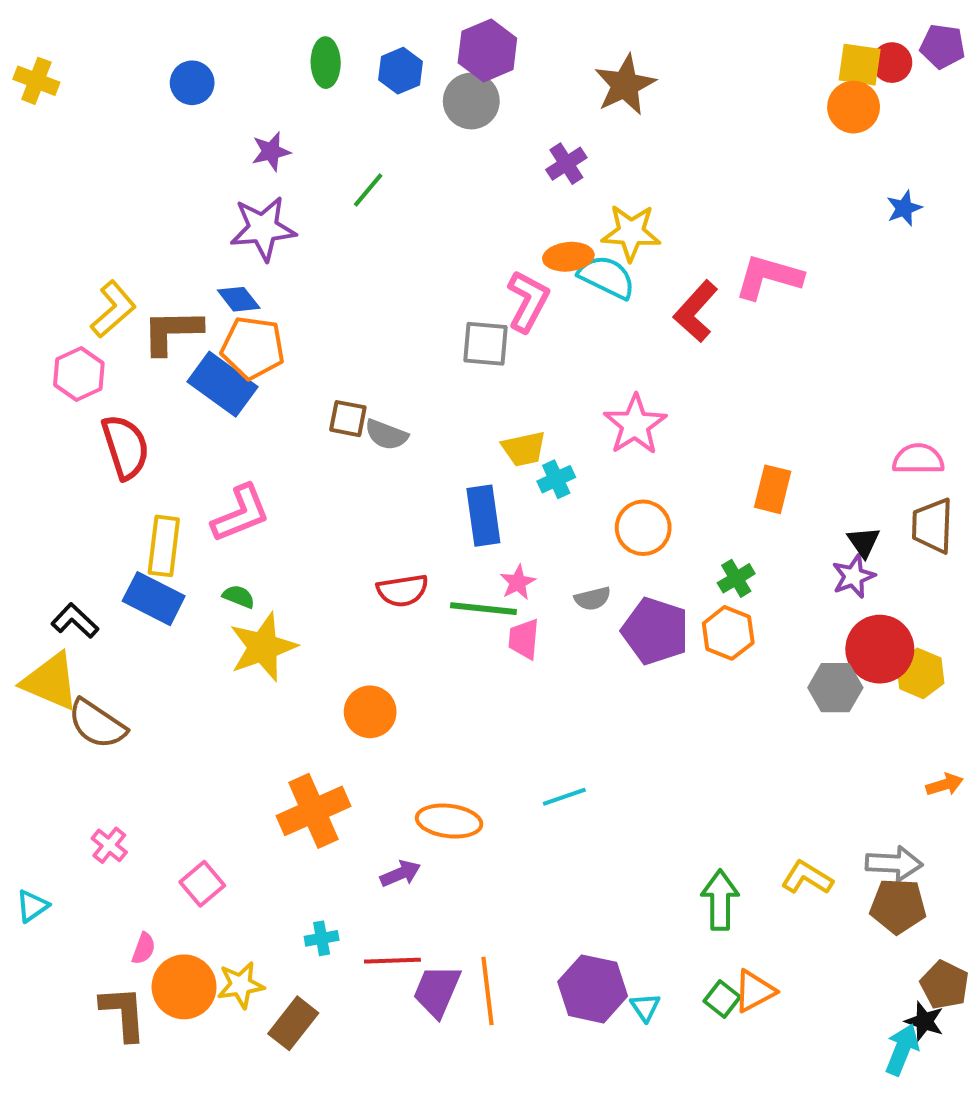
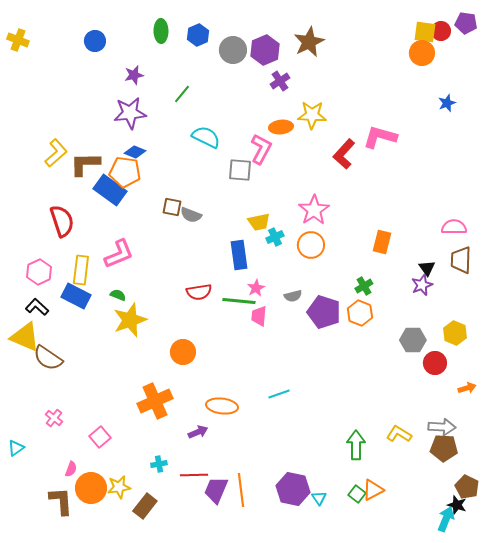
purple hexagon: (487, 50) -> (265, 50), moved
cyan semicircle: (607, 277) -> (206, 137), moved
blue diamond: (239, 299) -> (135, 152), moved, turned -30
pink hexagon: (79, 374) -> (39, 272), moved
orange circle: (643, 528) -> (311, 245), moved
red circle: (880, 649) -> (435, 363), moved, size x0.7

